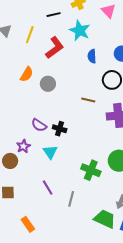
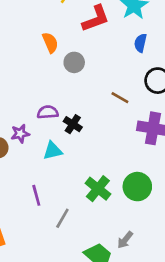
orange semicircle: (27, 74) -> (50, 43), turned -70
purple semicircle: (39, 125) -> (48, 112), turned 126
cyan triangle: (50, 152) -> (53, 151), turned 35

